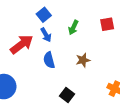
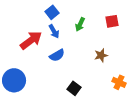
blue semicircle: (49, 60) -> (57, 55), turned -105
brown star: (83, 60) -> (101, 55), moved

